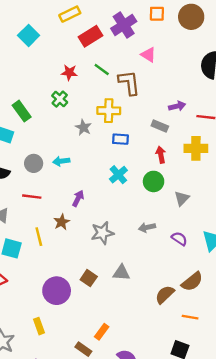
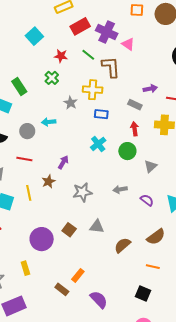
purple cross: (124, 25) -> (107, 32), moved, turned -35
cyan square: (29, 35) -> (34, 36), moved
cyan arrow: (61, 161) -> (49, 122), moved
brown semicircle: (165, 295) -> (122, 245), moved

